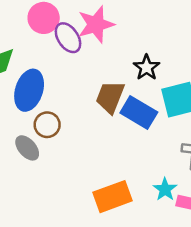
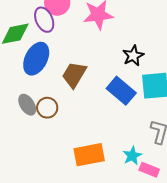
purple ellipse: (68, 38) -> (44, 20), moved
brown trapezoid: (110, 97) -> (74, 75), moved
brown circle: (47, 125) -> (47, 108), moved

